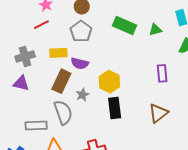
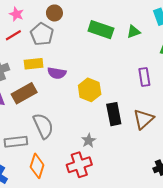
gray pentagon: (81, 31) -> (42, 34), moved
brown rectangle: (61, 81) -> (24, 93), moved, turned 40
gray star: (82, 95) -> (89, 140), moved
black rectangle: (115, 108) -> (114, 114), moved

